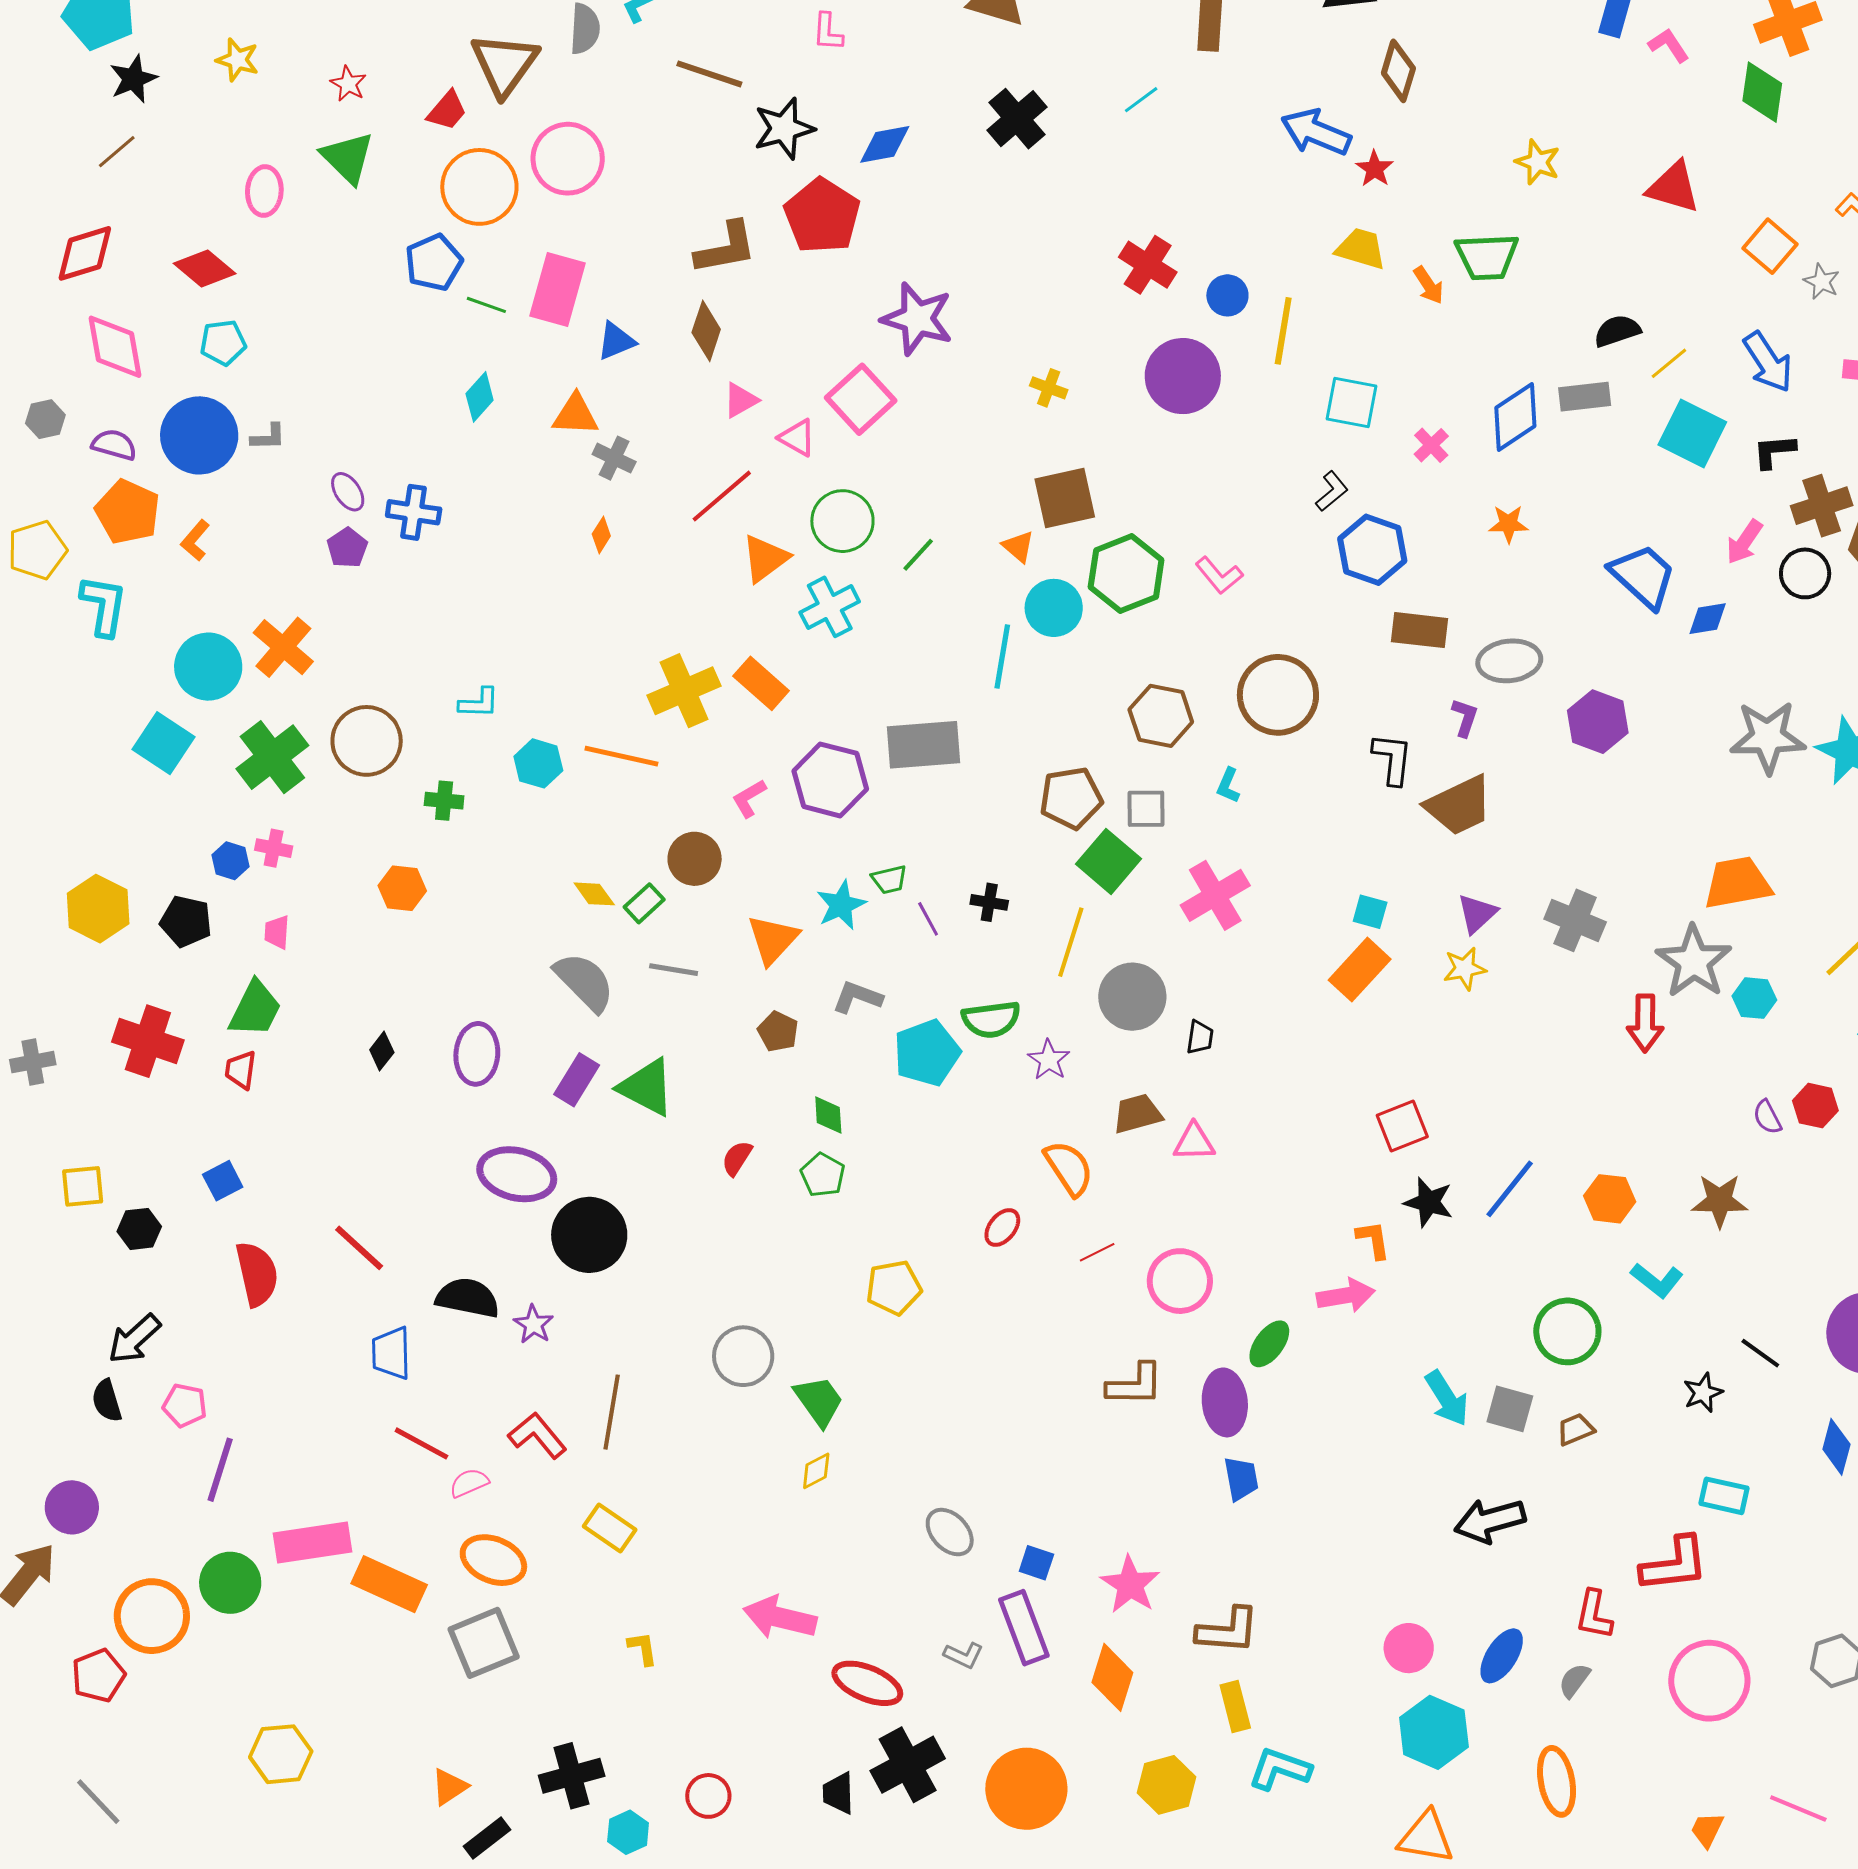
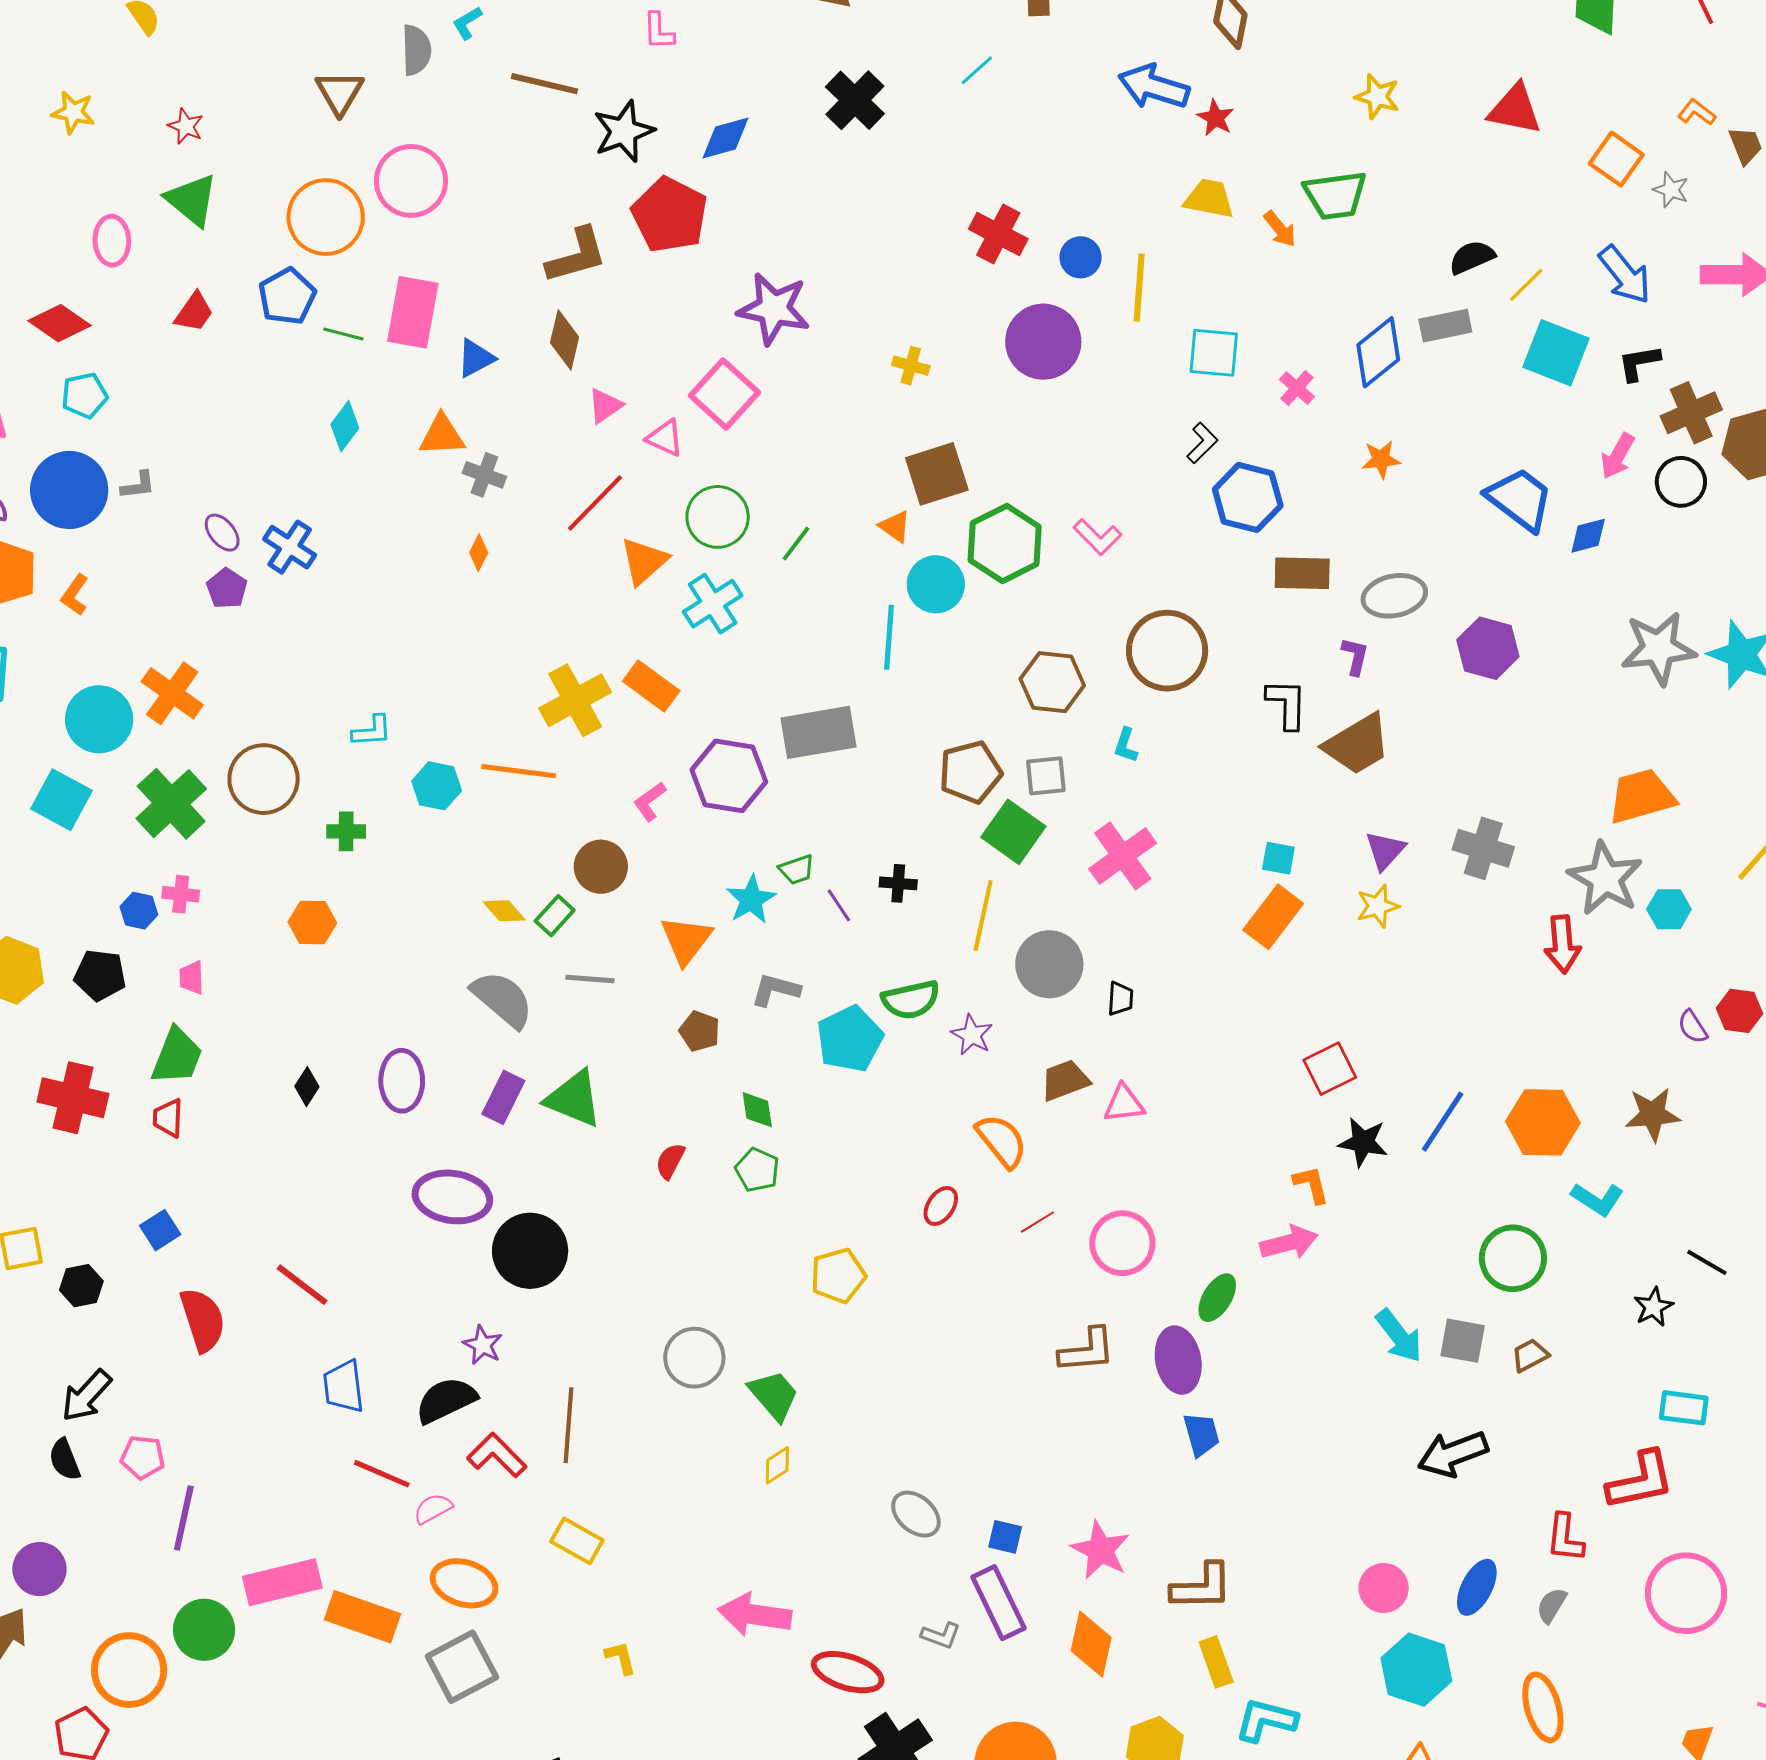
brown triangle: (504, 64) -> (340, 92), size x0.7
red trapezoid: (447, 111) -> (194, 312), moved
blue cross: (414, 512) -> (290, 547), turned 30
orange hexagon: (1610, 1199) -> (1543, 1122), size x1.4
black semicircle: (468, 1298) -> (446, 1400), moved, turned -32

